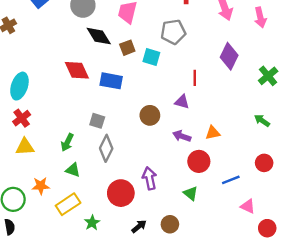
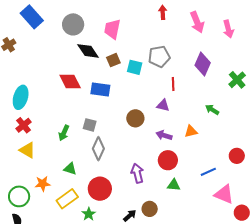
gray pentagon: (173, 32) -> (159, 56), moved
green arrow: (262, 121) -> (212, 110), moved
green arrow: (67, 142) -> (64, 133), moved
yellow triangle: (25, 147) -> (27, 150), turned 36
red circle: (199, 161) -> (168, 160), moved
red circle: (121, 193) -> (100, 189), moved
green triangle: (191, 193) -> (174, 185), turned -32
pink triangle: (248, 206) -> (224, 194), size x1.5
brown circle: (170, 224) -> (150, 209), moved

